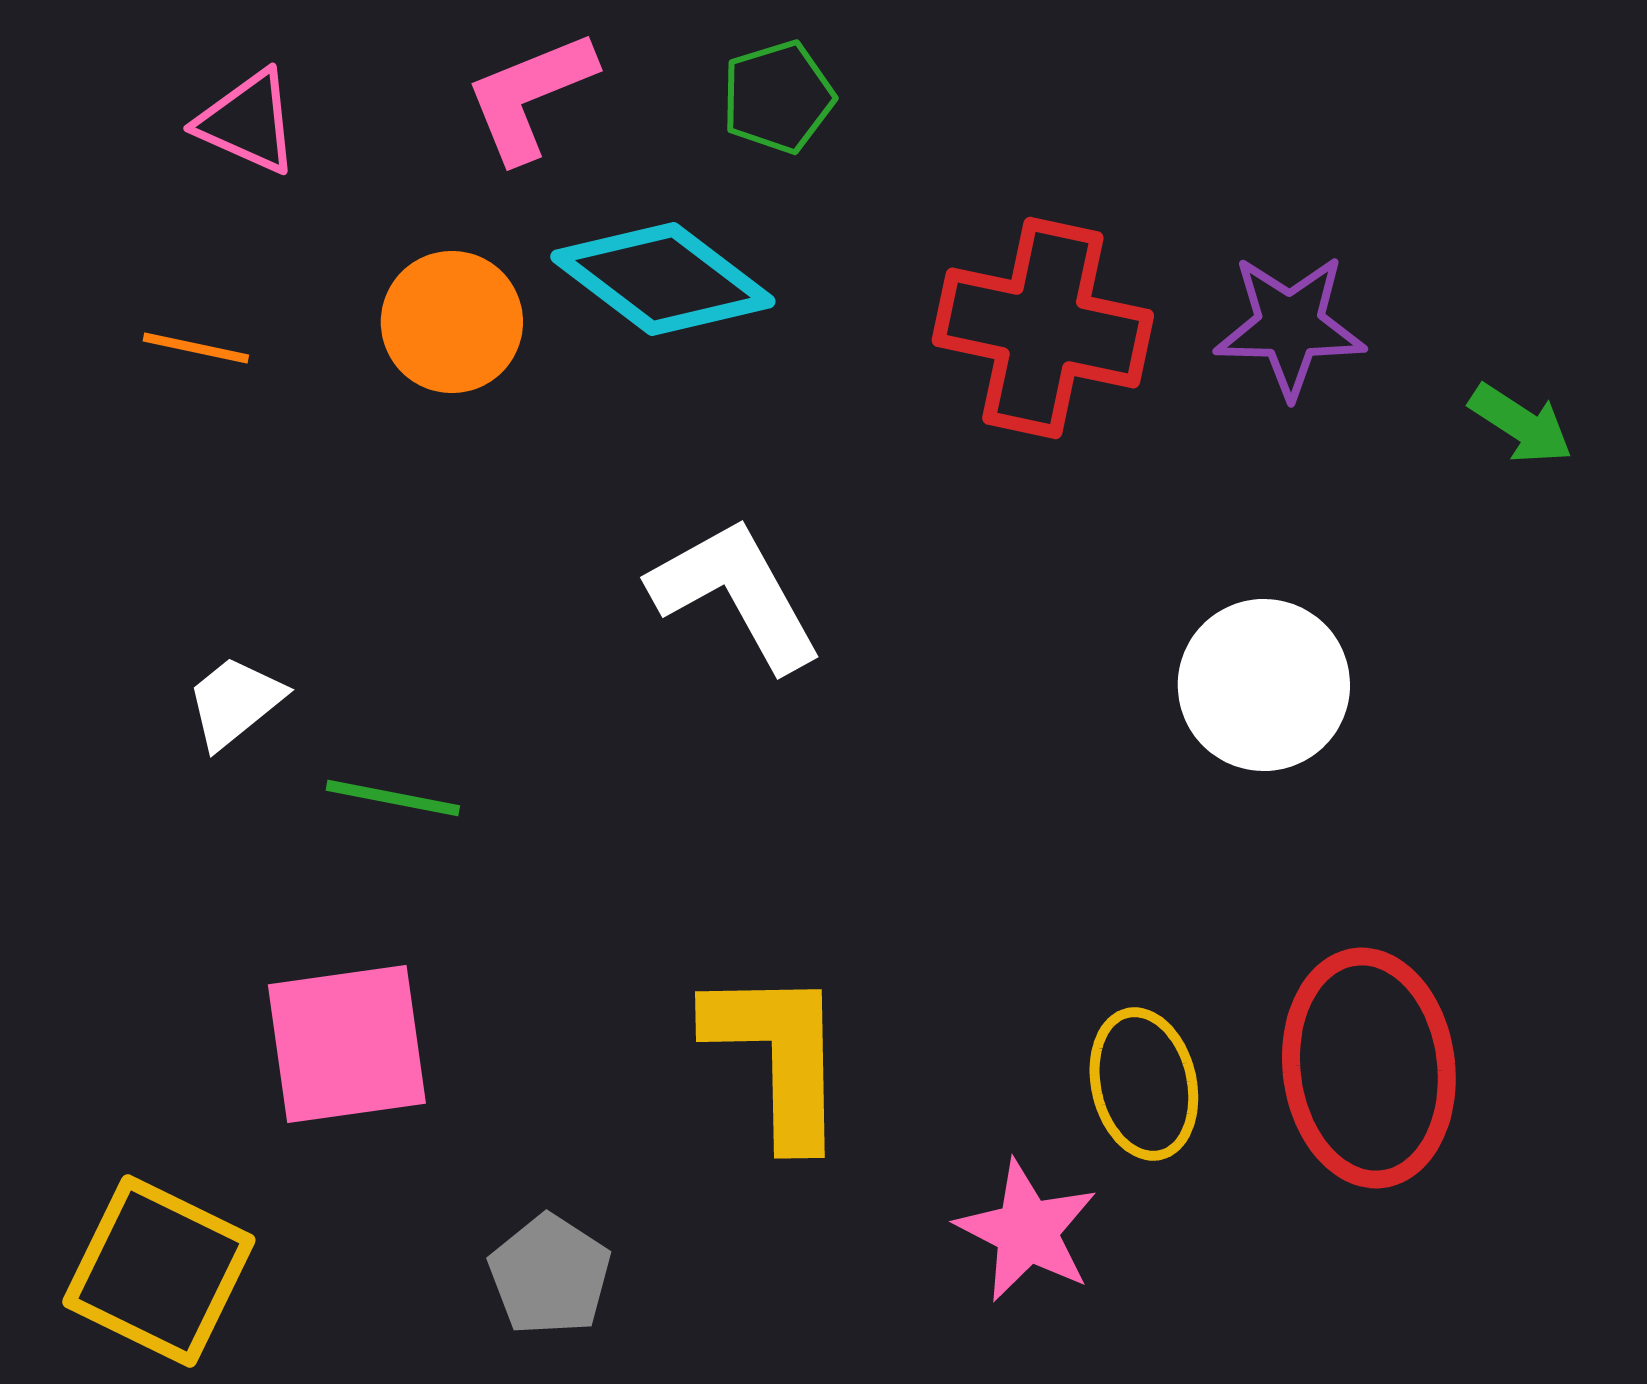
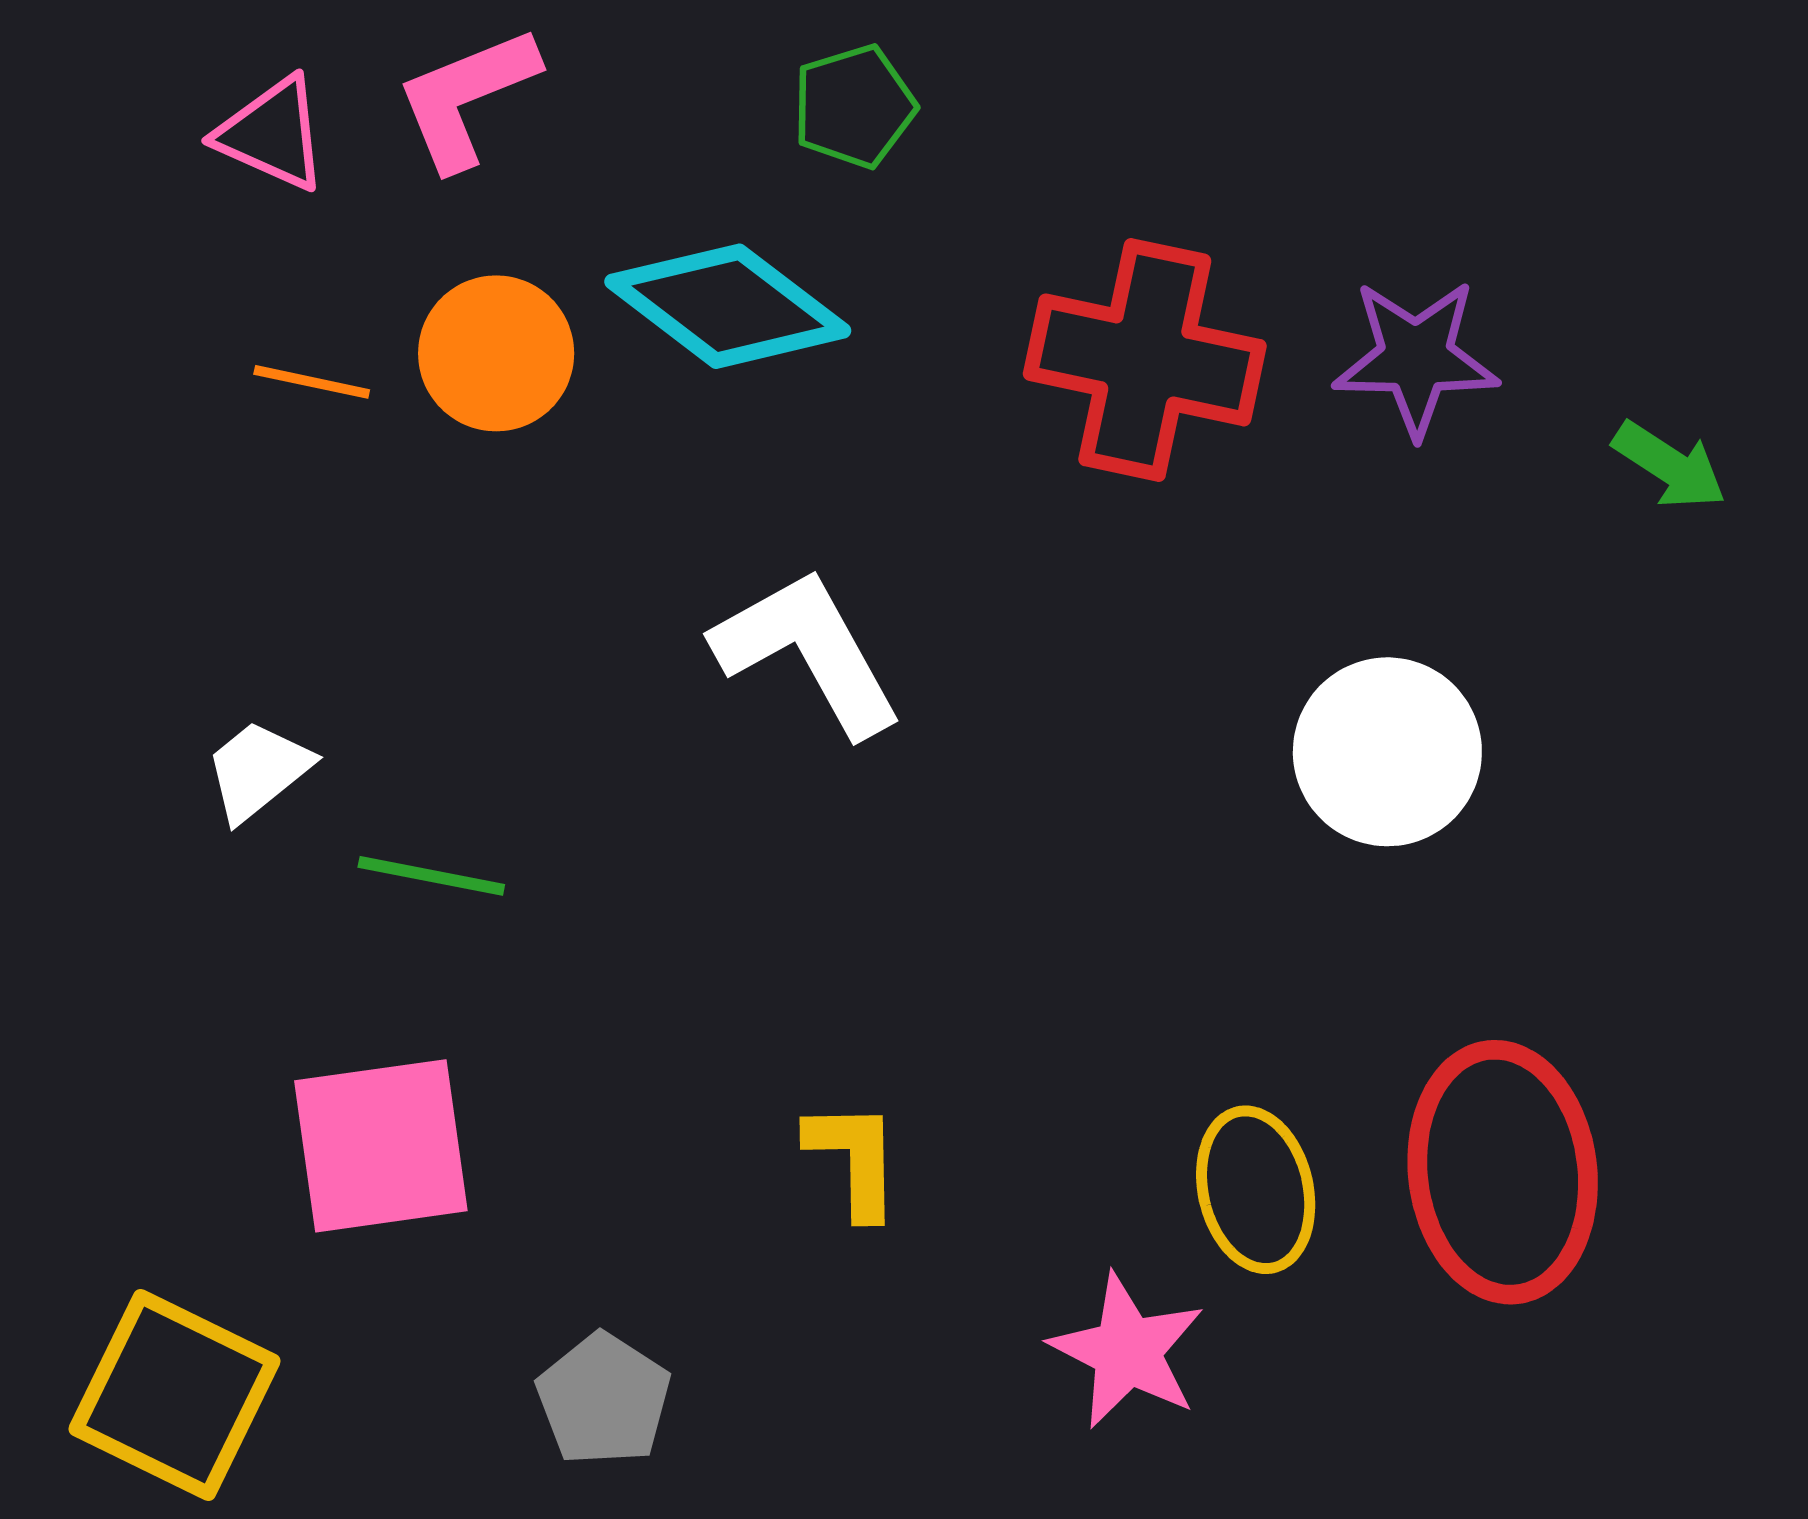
pink L-shape: (530, 96) -> (466, 98), moved
orange line: (196, 348) -> (312, 382), moved
yellow L-shape: (778, 1056) -> (854, 1159), size x0.6

